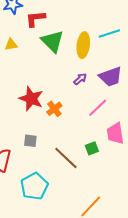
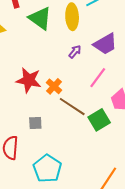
green square: (92, 148) -> (99, 120), size x1.5
brown line: (66, 158) -> (72, 107), moved

